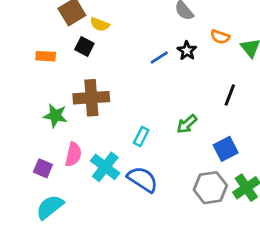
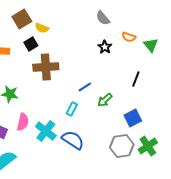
black square: (84, 46) -> (31, 44), turned 32
blue line: (159, 58) -> (85, 87), moved
brown cross: (91, 98) -> (46, 67), moved

